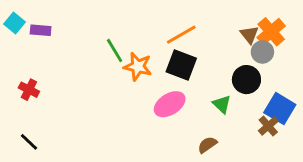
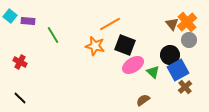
orange line: (181, 35) -> (110, 24), moved
green line: (115, 51) -> (53, 35), moved
gray circle: (262, 52) -> (189, 40), moved
pink ellipse: (170, 104) -> (133, 65), moved
blue square: (280, 109) -> (178, 70), moved, turned 30

